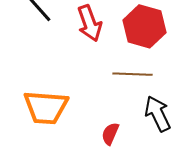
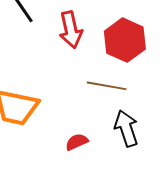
red semicircle: (110, 134) -> (77, 142), turned 35

